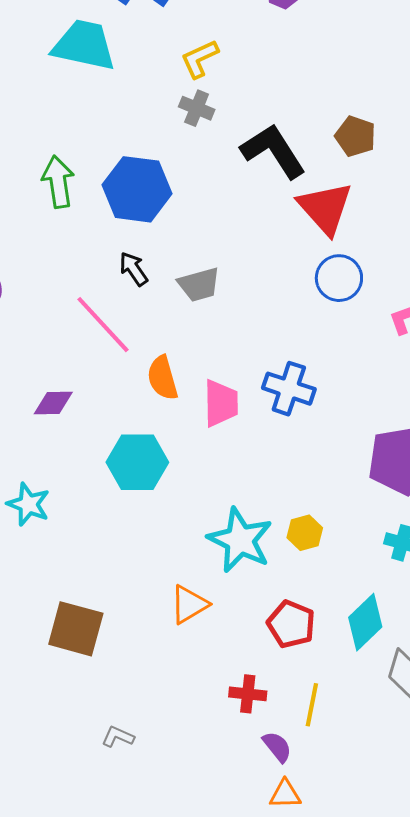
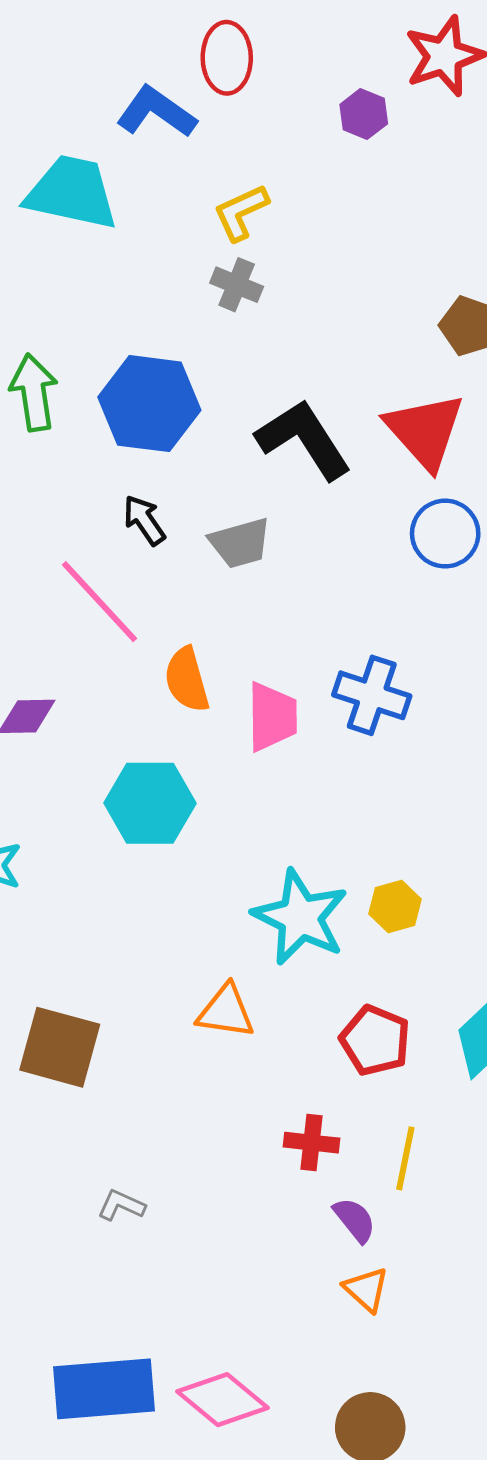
black L-shape: (273, 151) -> (304, 439), moved
orange triangle: (189, 604) -> (226, 1012), turned 39
orange triangle: (285, 794) -> (366, 1289), turned 44

